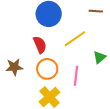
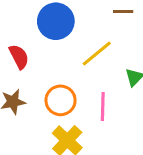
red semicircle: (40, 45) -> (19, 57), moved

